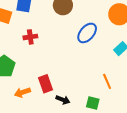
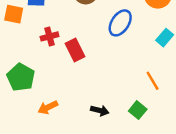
red rectangle: (45, 84) -> (75, 50), moved
green square: (93, 103) -> (138, 110), turned 32

